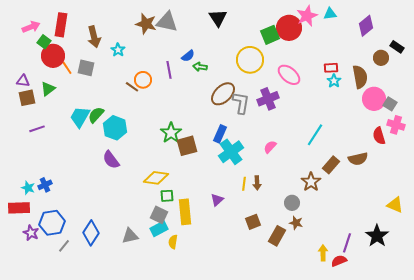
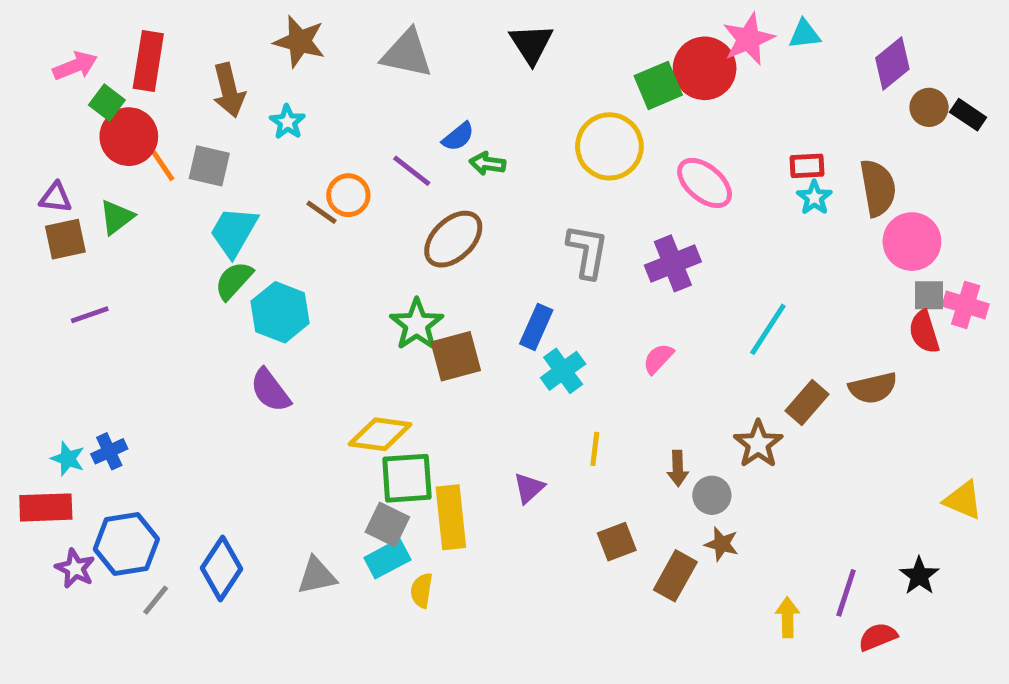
brown star: (146, 24) -> (300, 41), moved
brown circle: (381, 58) -> (929, 107), moved
purple line: (169, 70) -> (412, 171), turned -42
brown ellipse: (223, 94) -> (453, 239), moved
purple cross: (268, 99) -> (673, 263), moved
gray square: (390, 104) -> (929, 295), moved, turned -32
cyan trapezoid: (80, 117) -> (234, 232), moved
cyan cross: (231, 152) -> (563, 371), size x0.7
brown arrow: (257, 183) -> (678, 468), moved
green square: (167, 196) -> (407, 478), size x1.6
black star: (377, 236) -> (919, 576), size x0.7
red semicircle: (339, 261) -> (878, 637), moved

